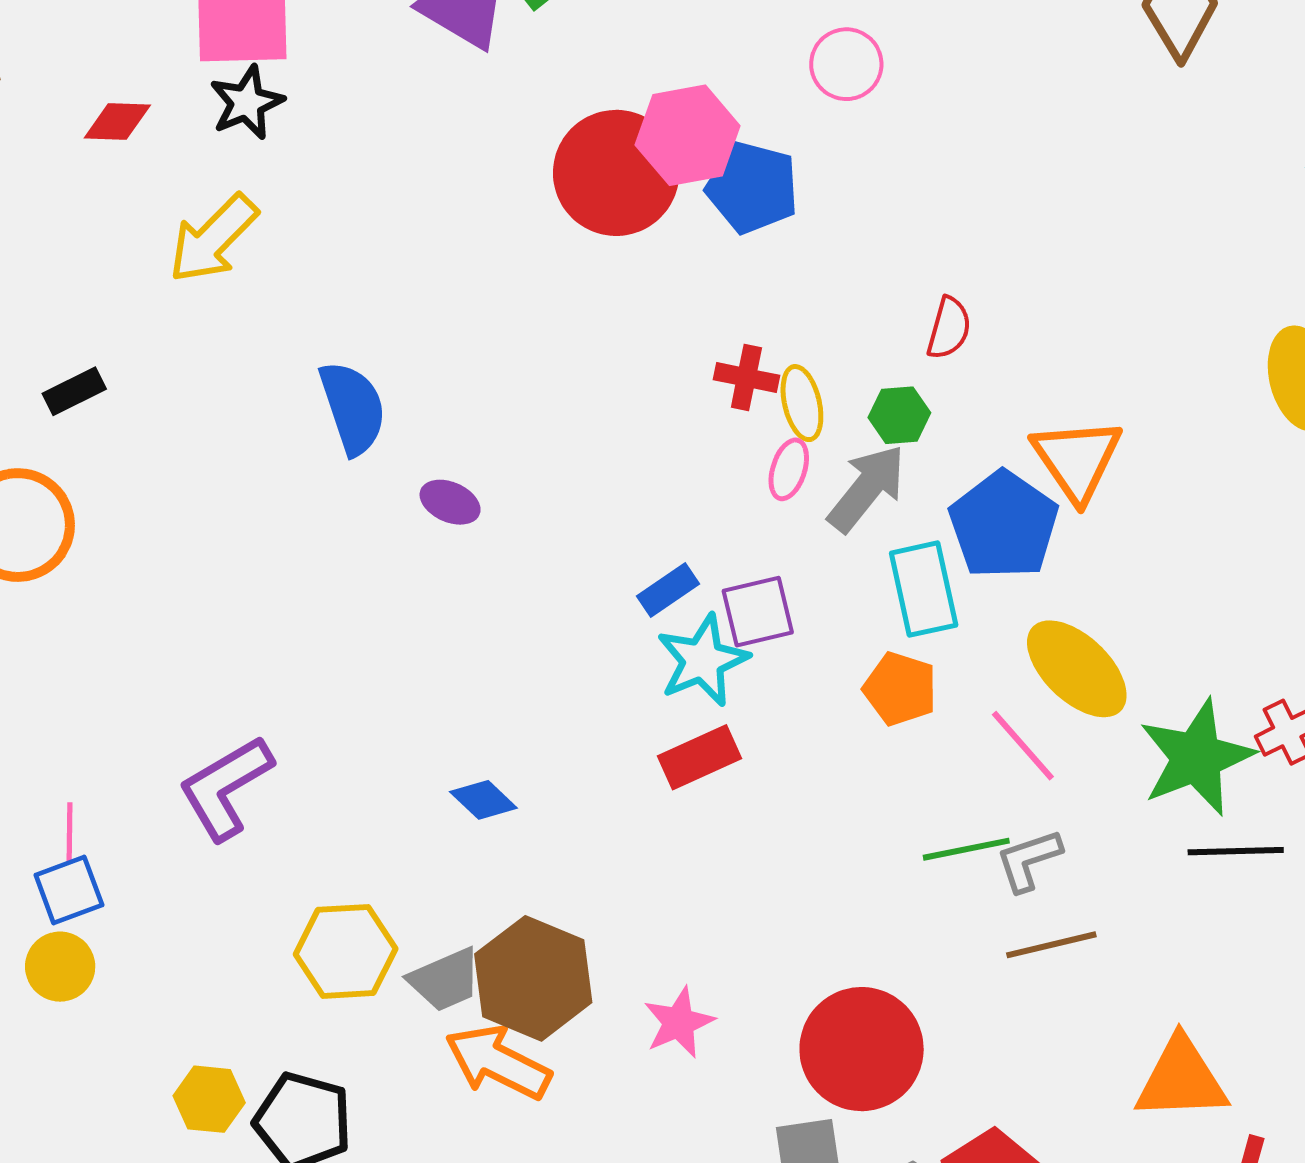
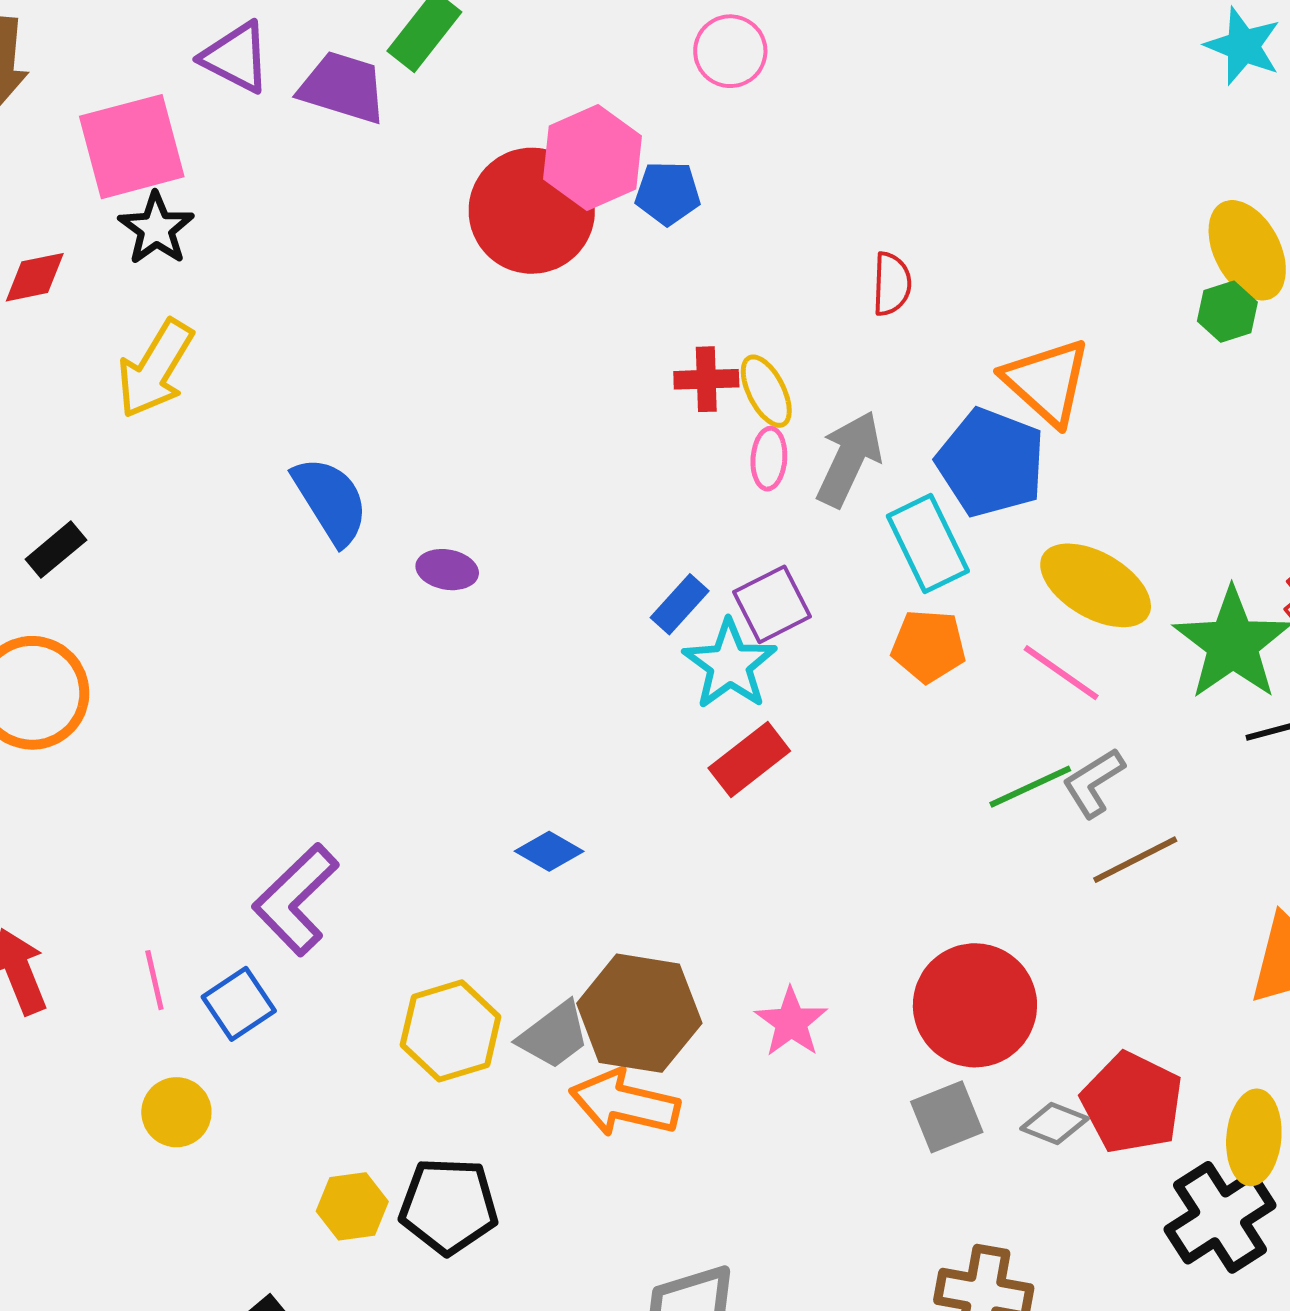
blue pentagon: (752, 188) -> (668, 193), size x0.7
green hexagon: (899, 415) -> (1227, 312), moved
blue square: (69, 890) -> (239, 1004), moved

